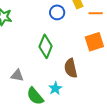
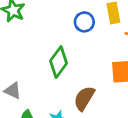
brown semicircle: (71, 68) -> (84, 98), turned 30

